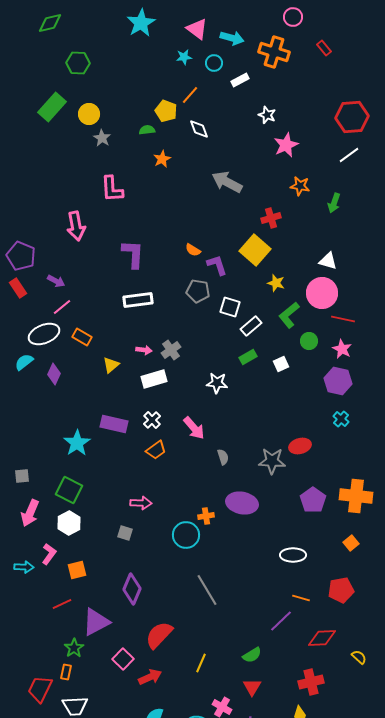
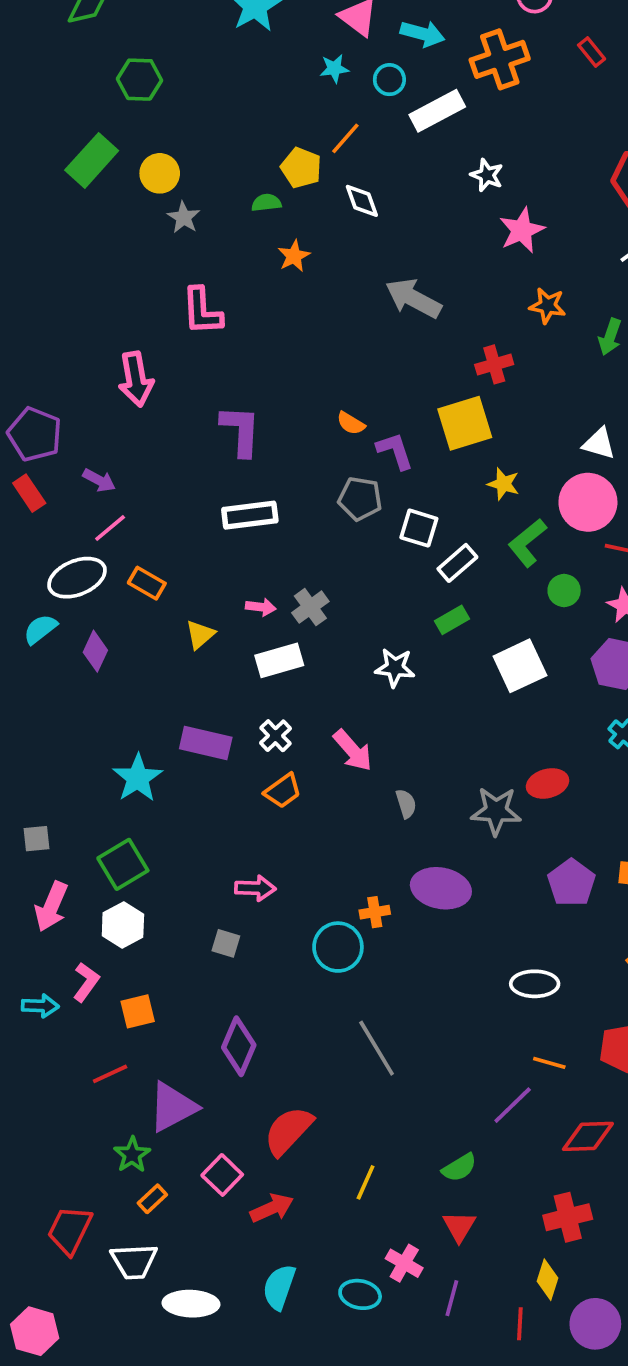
orange cross: (274, 52) -> (500, 59), turned -36
white rectangle: (240, 80) -> (437, 111), size x1.6
yellow square: (255, 250) -> (465, 423), turned 32
white square: (281, 364) -> (520, 666), moved, size x1.8
green square: (69, 490) -> (123, 864), turned 32
orange rectangle: (66, 672) -> (152, 1199), moved, turned 35

